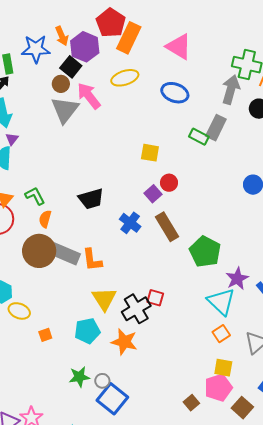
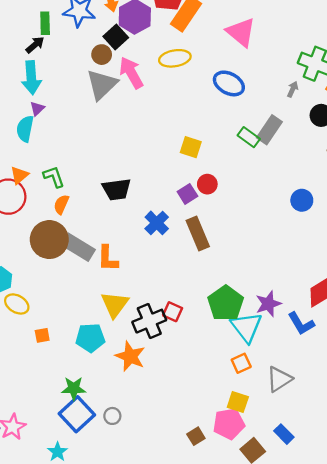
gray arrow: (231, 90) -> (293, 89), size x0.5
green pentagon: (205, 252) -> (226, 303), moved
gray circle: (102, 381) -> (112, 416), moved
blue square: (112, 399) -> (77, 414), moved

